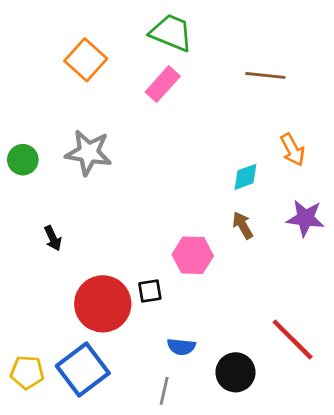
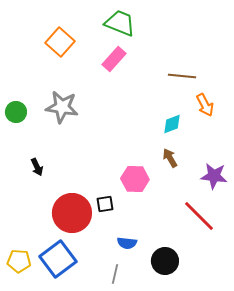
brown line: (265, 75) -> (182, 76), moved
purple star: (305, 218) -> (214, 176), moved
red line: (293, 340) -> (199, 216), moved

